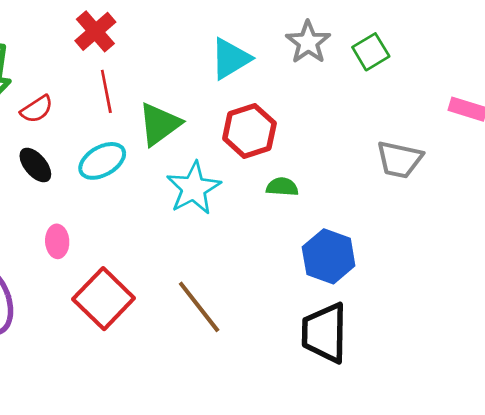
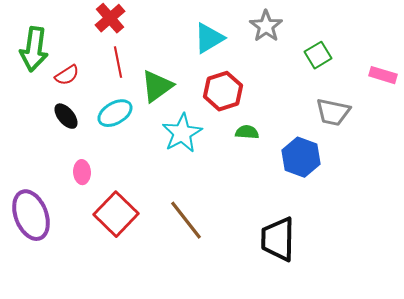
green square: (371, 52) -> (318, 55), moved
blue hexagon: (329, 256) -> (301, 157), moved

